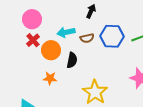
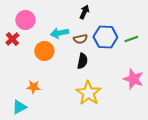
red cross: (33, 40) -> (12, 39), moved
black semicircle: (72, 60) -> (82, 61), moved
orange star: (50, 78) -> (33, 87), moved

